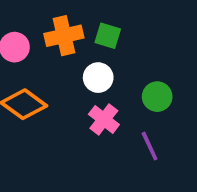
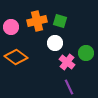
pink cross: (104, 119) -> (67, 62), moved
purple line: (150, 146) -> (69, 87), moved

